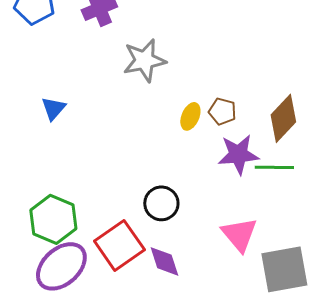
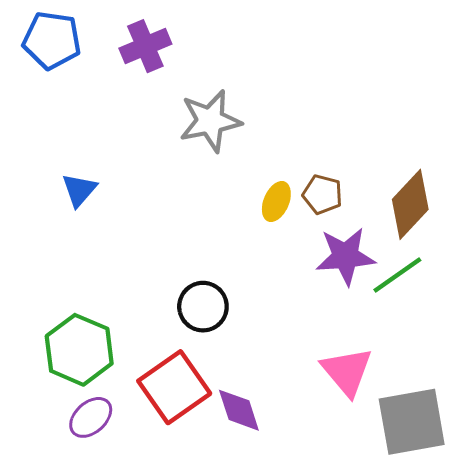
green line: (274, 167) -> (397, 275), turned -36
black circle: (161, 203) -> (203, 307), moved
purple ellipse: (61, 266) -> (91, 417), size x0.6

